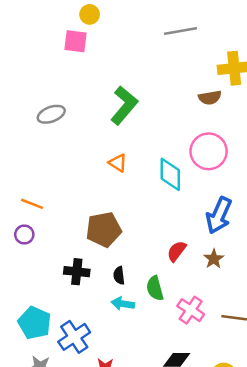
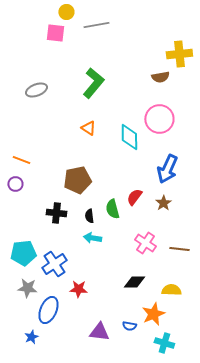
gray line: (180, 31) -> (96, 25), moved
green semicircle: (155, 288) -> (112, 209), moved
cyan pentagon: (35, 323) -> (23, 253), turned -30

